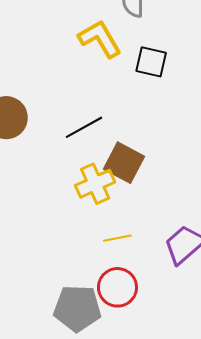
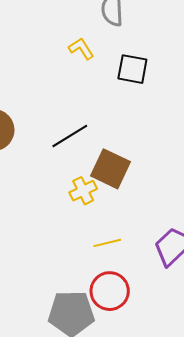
yellow L-shape: (100, 39) -> (81, 49), size x0.6
yellow cross: (95, 184) -> (83, 191), size x0.7

